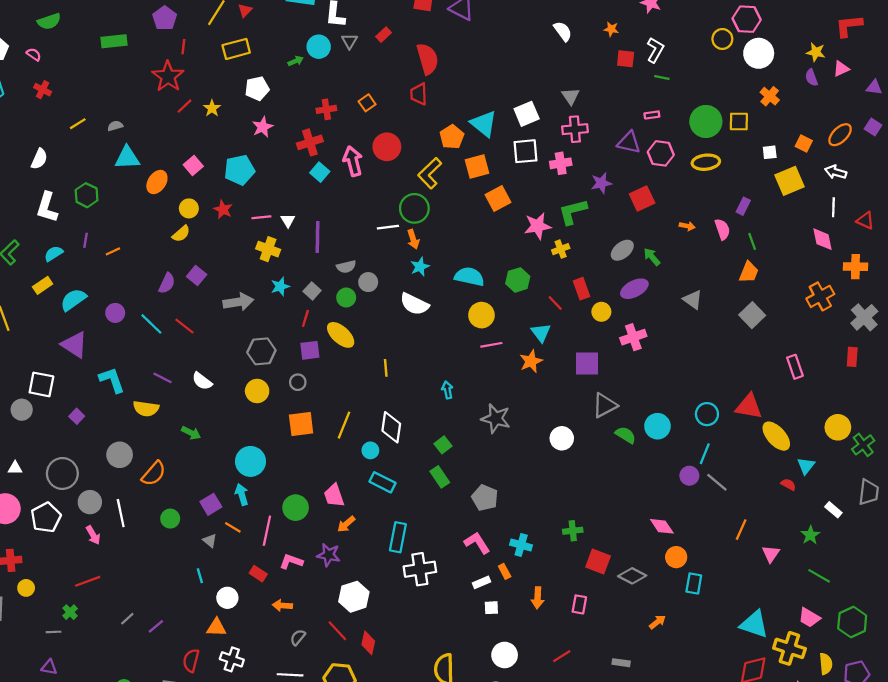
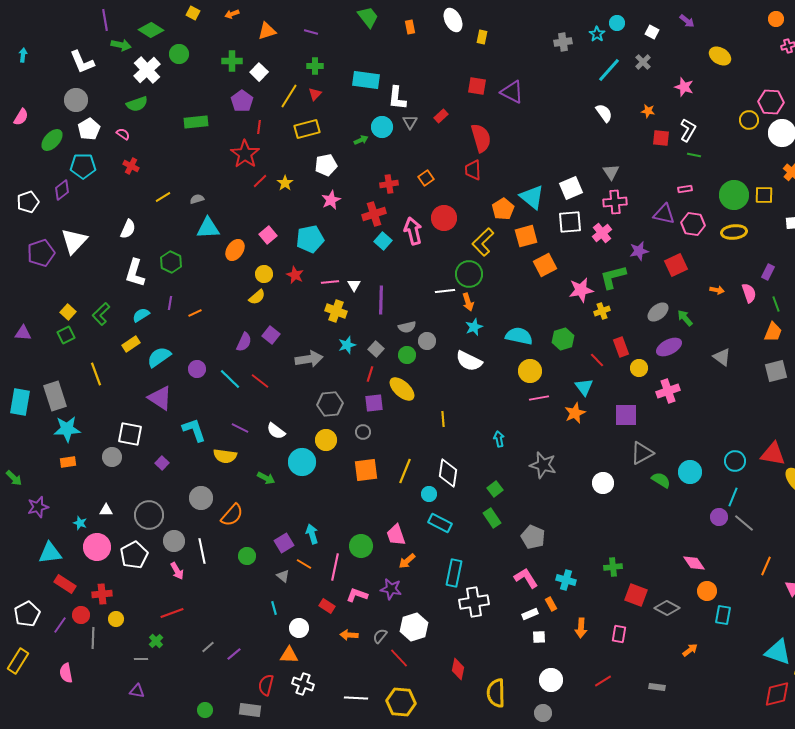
pink cross: (561, 163) -> (602, 233), turned -30
gray square: (752, 315) -> (776, 371), turned 30
cyan circle: (250, 461) -> (302, 462), moved
gray semicircle: (298, 637) -> (380, 636), moved
red diamond: (368, 643) -> (458, 669), moved

